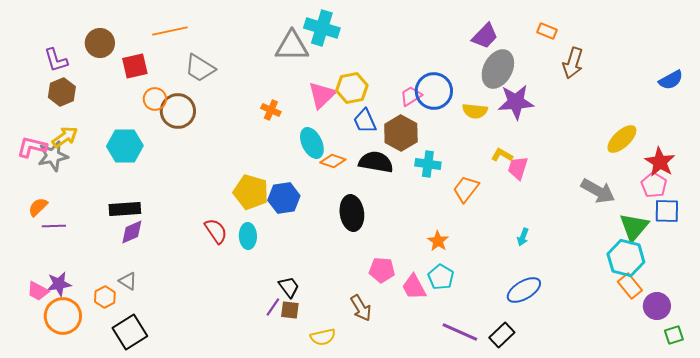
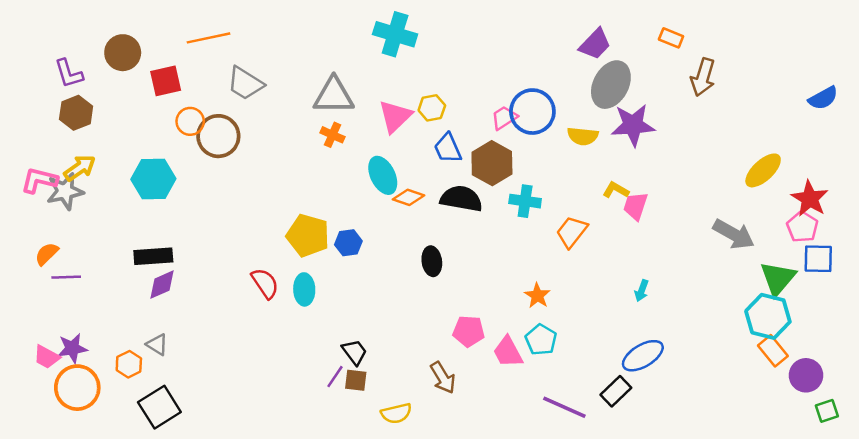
gray triangle: (292, 46) -> (334, 96), moved
yellow hexagon: (352, 88) -> (432, 108), size x0.7
blue hexagon: (284, 198) -> (348, 243), size x0.7
black ellipse: (352, 213) -> (432, 261), size x0.7
black rectangle: (502, 335) -> (616, 391), moved

